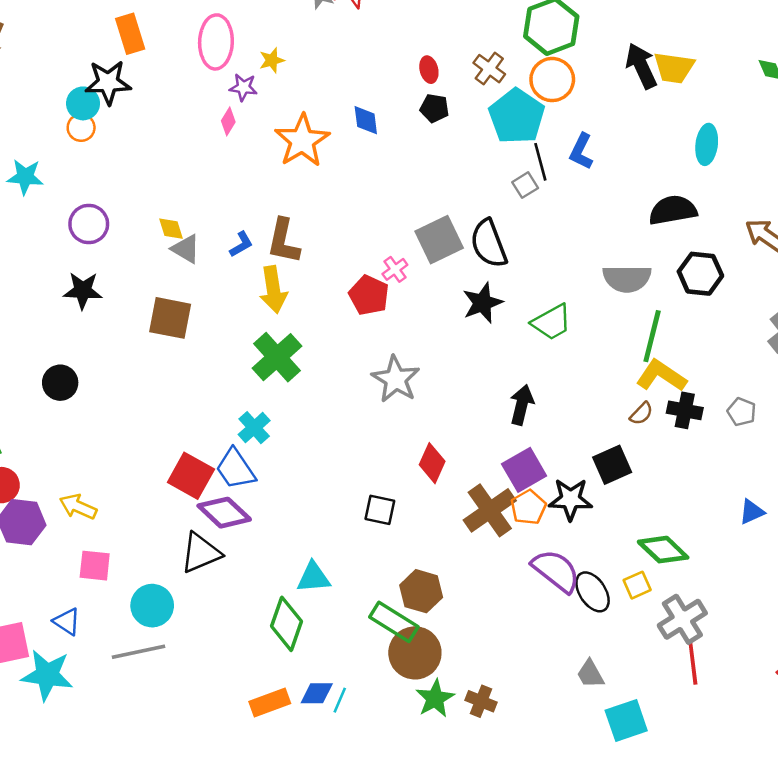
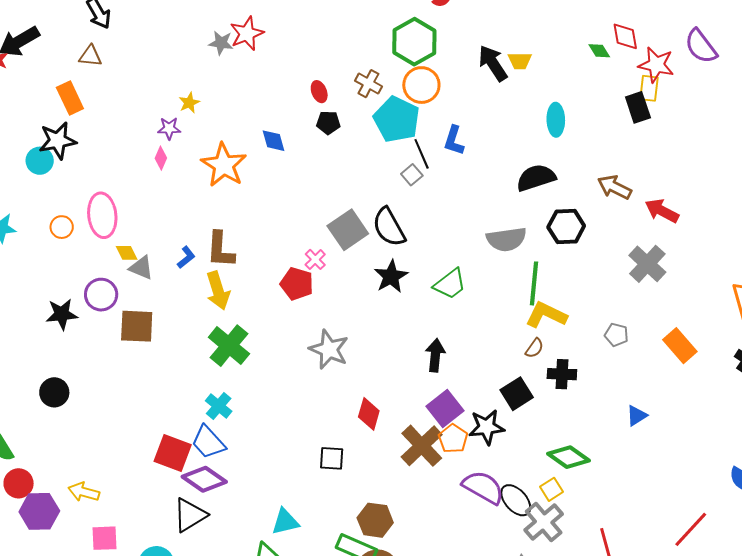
pink ellipse: (216, 42) -> (102, 215), moved
yellow trapezoid: (674, 68) -> (520, 61), size x0.7
orange circle: (81, 128) -> (62, 227), moved
purple circle: (89, 224) -> (101, 295), moved
black cross: (685, 410) -> (562, 374), moved
gray cross: (682, 619) -> (544, 522), moved

